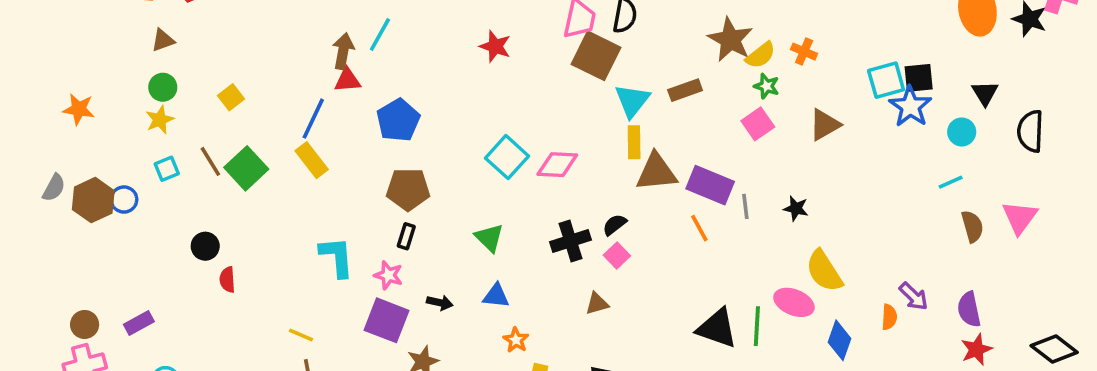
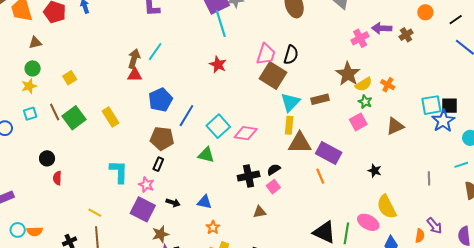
blue line: (313, 119) -> (186, 116), moved
gray line: (745, 206) -> (429, 178), moved
green triangle: (489, 238) -> (206, 155), moved, turned -36

